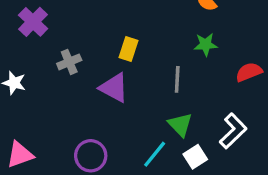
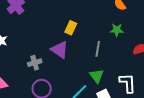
gray cross: (69, 62) -> (35, 63), moved
white L-shape: (233, 131) -> (128, 83), turned -55

